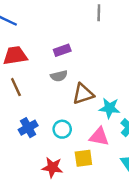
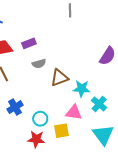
purple rectangle: (62, 50) -> (29, 43), moved
cyan circle: (62, 129) -> (40, 119), moved

